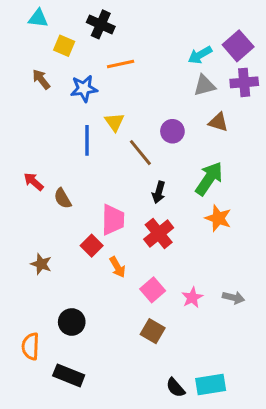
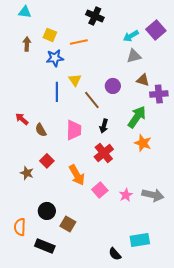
black cross: (101, 24) -> (95, 16), moved
yellow square: (64, 46) -> (50, 35), moved
brown arrow: (41, 79) -> (27, 44), moved, turned 40
purple cross: (244, 82) -> (159, 94), moved
pink trapezoid: (113, 220) -> (74, 130), moved
red square: (92, 246) -> (47, 161), moved
orange arrow: (117, 267) -> (77, 175), size x1.5
gray arrow: (233, 298) -> (153, 195), size x1.5
brown square: (153, 331) -> (68, 224), moved
cyan rectangle: (211, 385) -> (140, 240), moved

